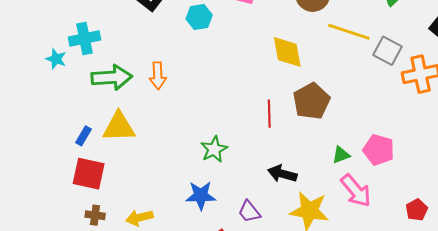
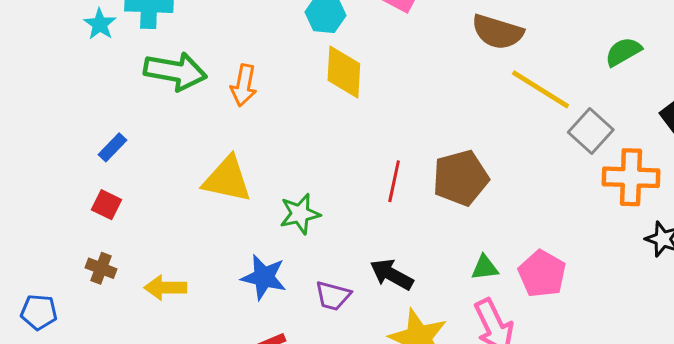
yellow diamond: (287, 52) -> (344, 72), moved
yellow triangle: (119, 127) -> (227, 179), moved
red square: (89, 174) -> (107, 205), size x0.6
purple trapezoid: (249, 212) -> (333, 296), moved, turned -50

